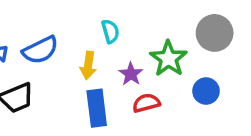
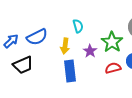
red semicircle: (146, 103) -> (113, 68), moved

